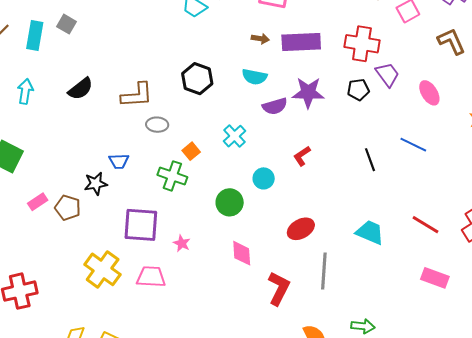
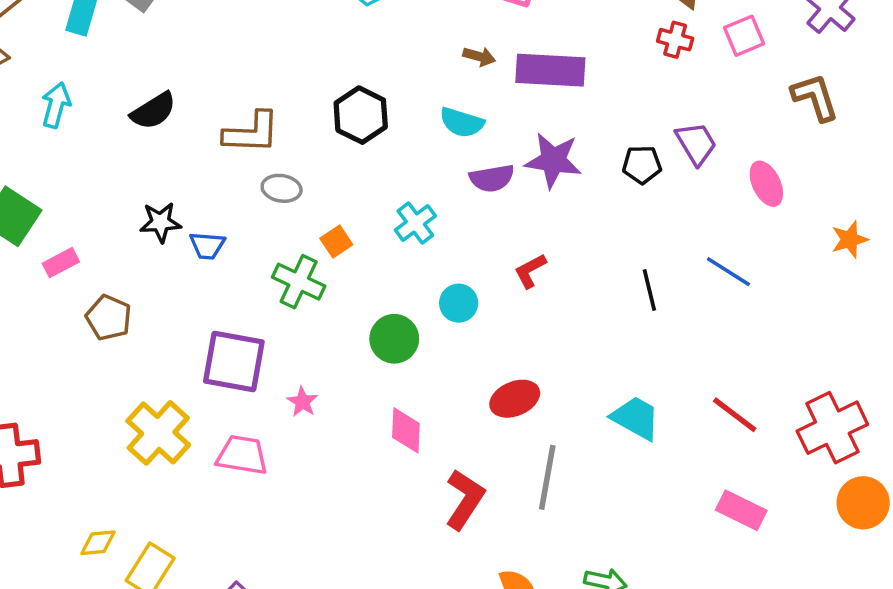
red cross: (362, 44) -> (675, 40), moved, size x0.6
black star: (96, 184) -> (160, 222), moved
pink rectangle: (38, 202) -> (61, 263), moved

